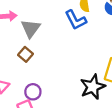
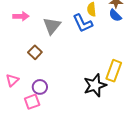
gray triangle: (31, 28) -> (52, 26), moved

